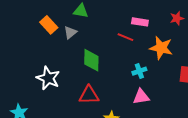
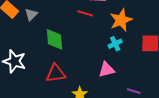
orange star: (161, 48) -> (121, 20), turned -30
cyan cross: (139, 71) -> (115, 44), moved

